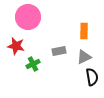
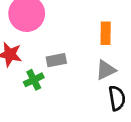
gray rectangle: (59, 51) -> (56, 60), moved

